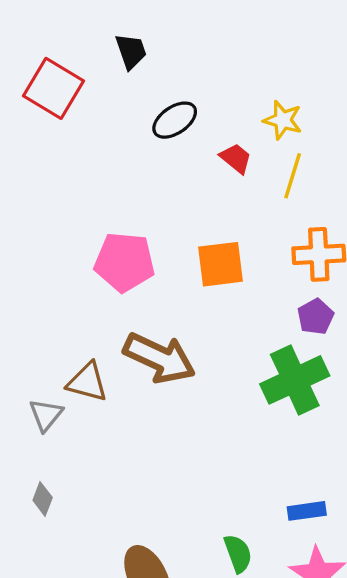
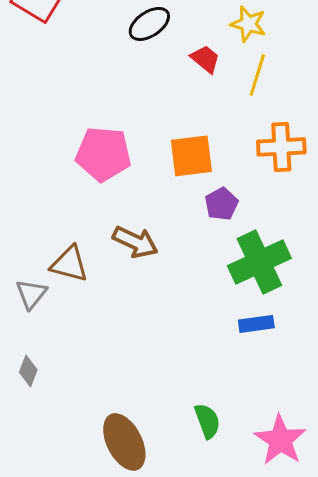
purple pentagon: (315, 317) -> (221, 204), moved
brown arrow: (159, 358) -> (135, 242), size x0.7
blue rectangle: (307, 511) -> (256, 324), moved

